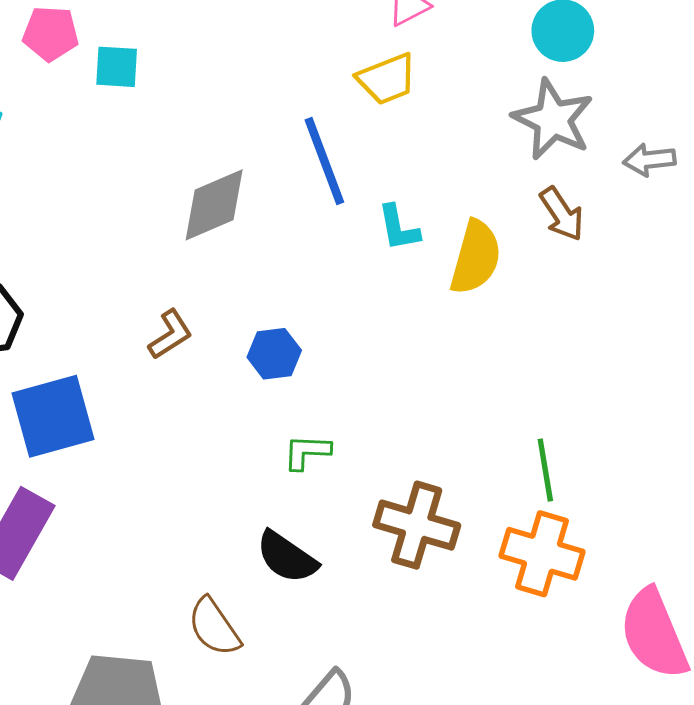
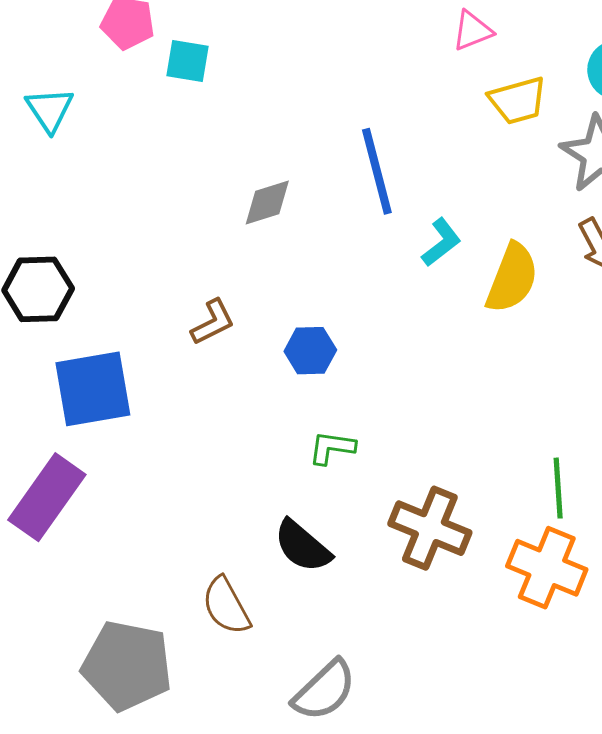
yellow trapezoid: (387, 79) -> (518, 101), moved
gray diamond: (214, 205) -> (267, 202), size x0.7
cyan L-shape: (399, 228) -> (441, 242), turned -123

